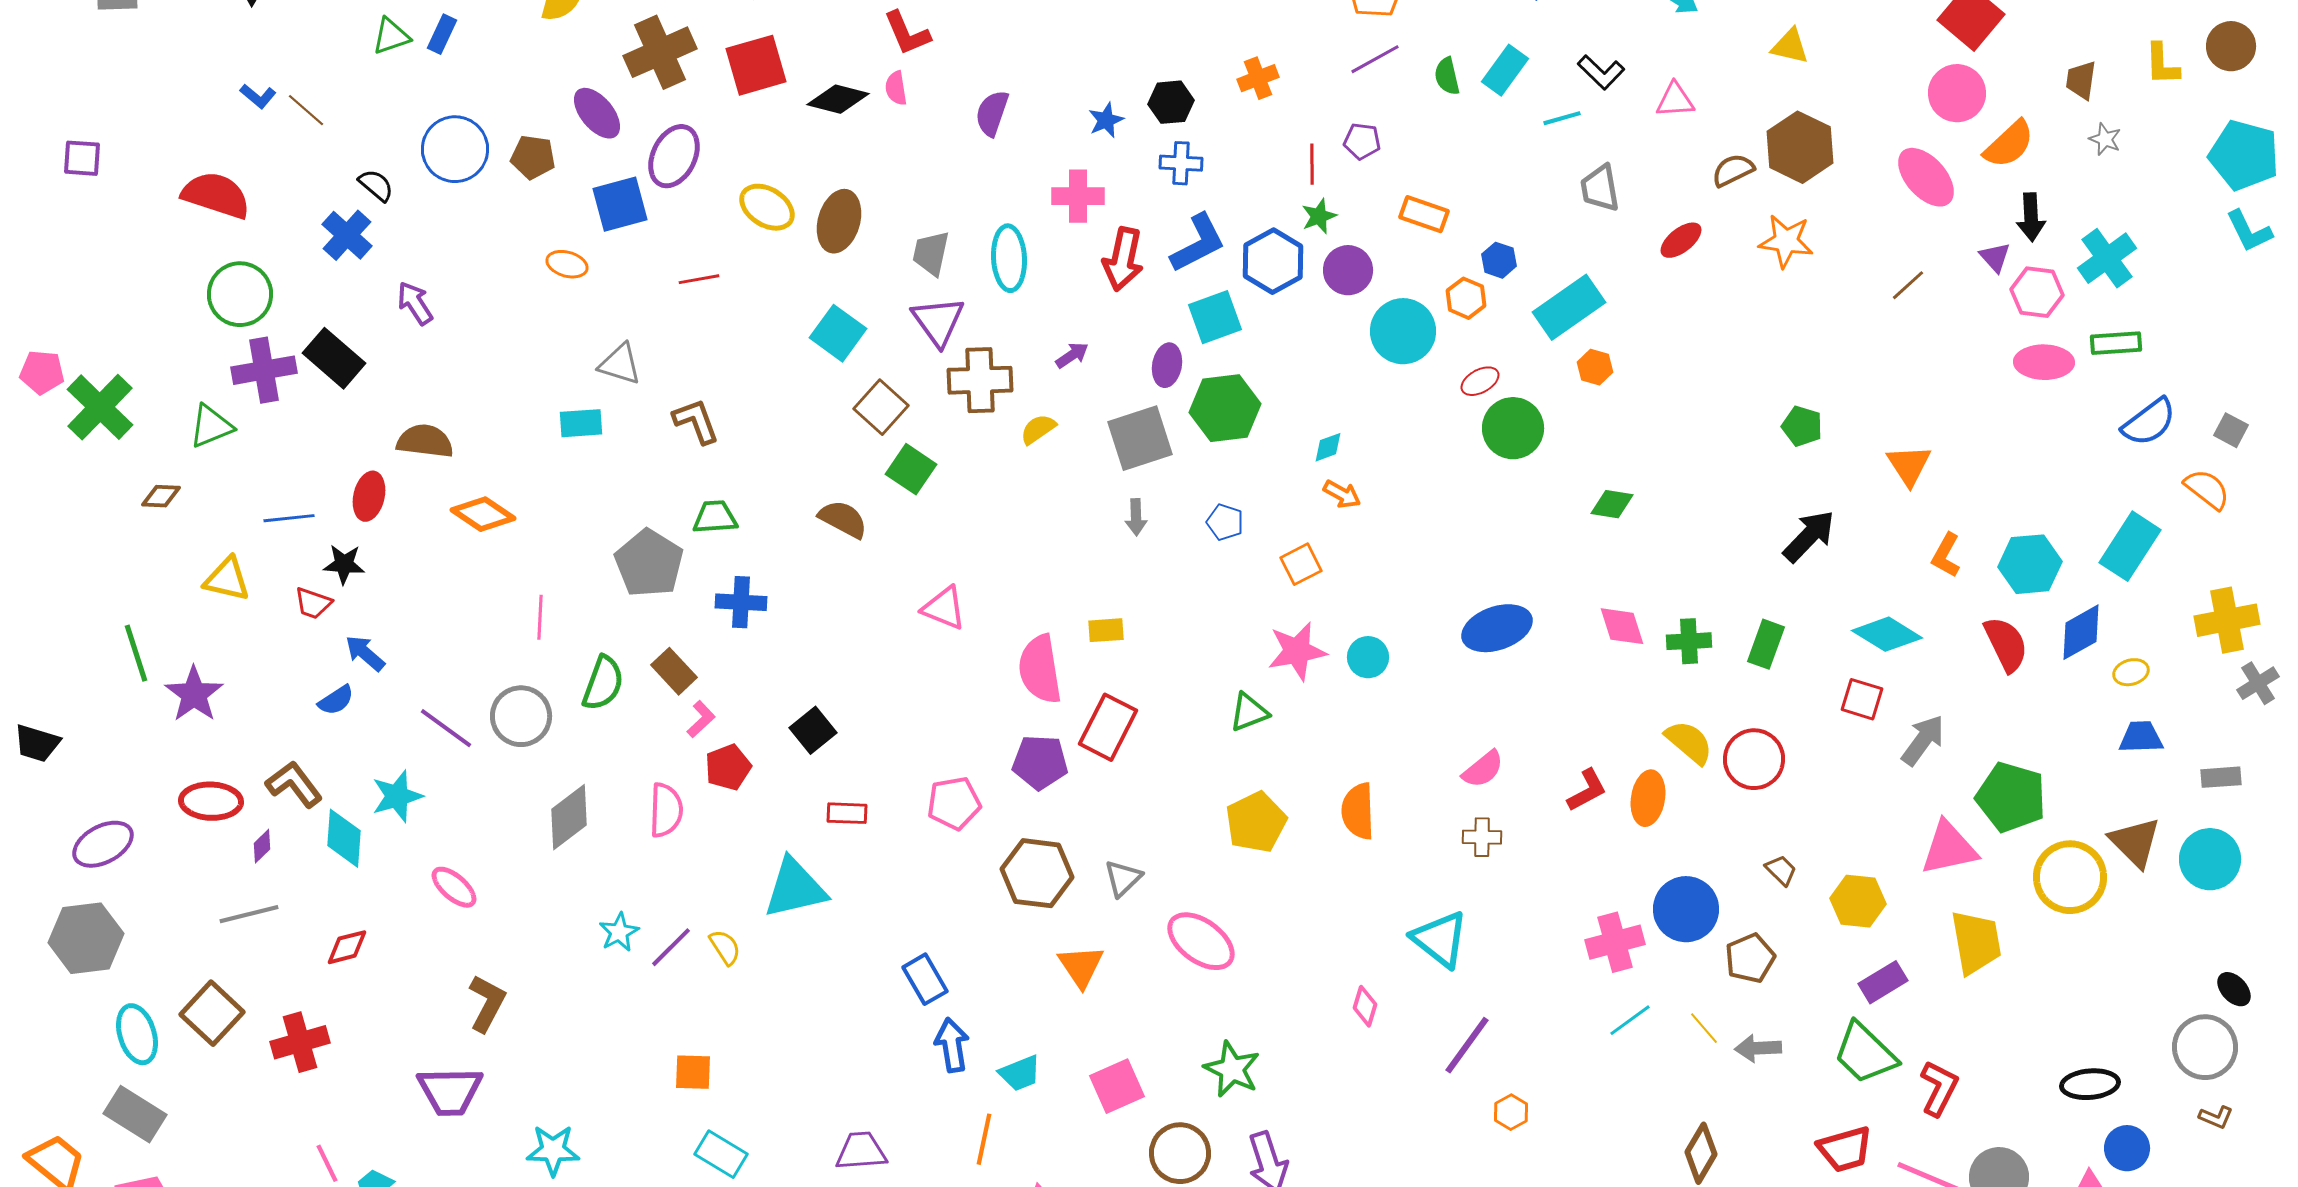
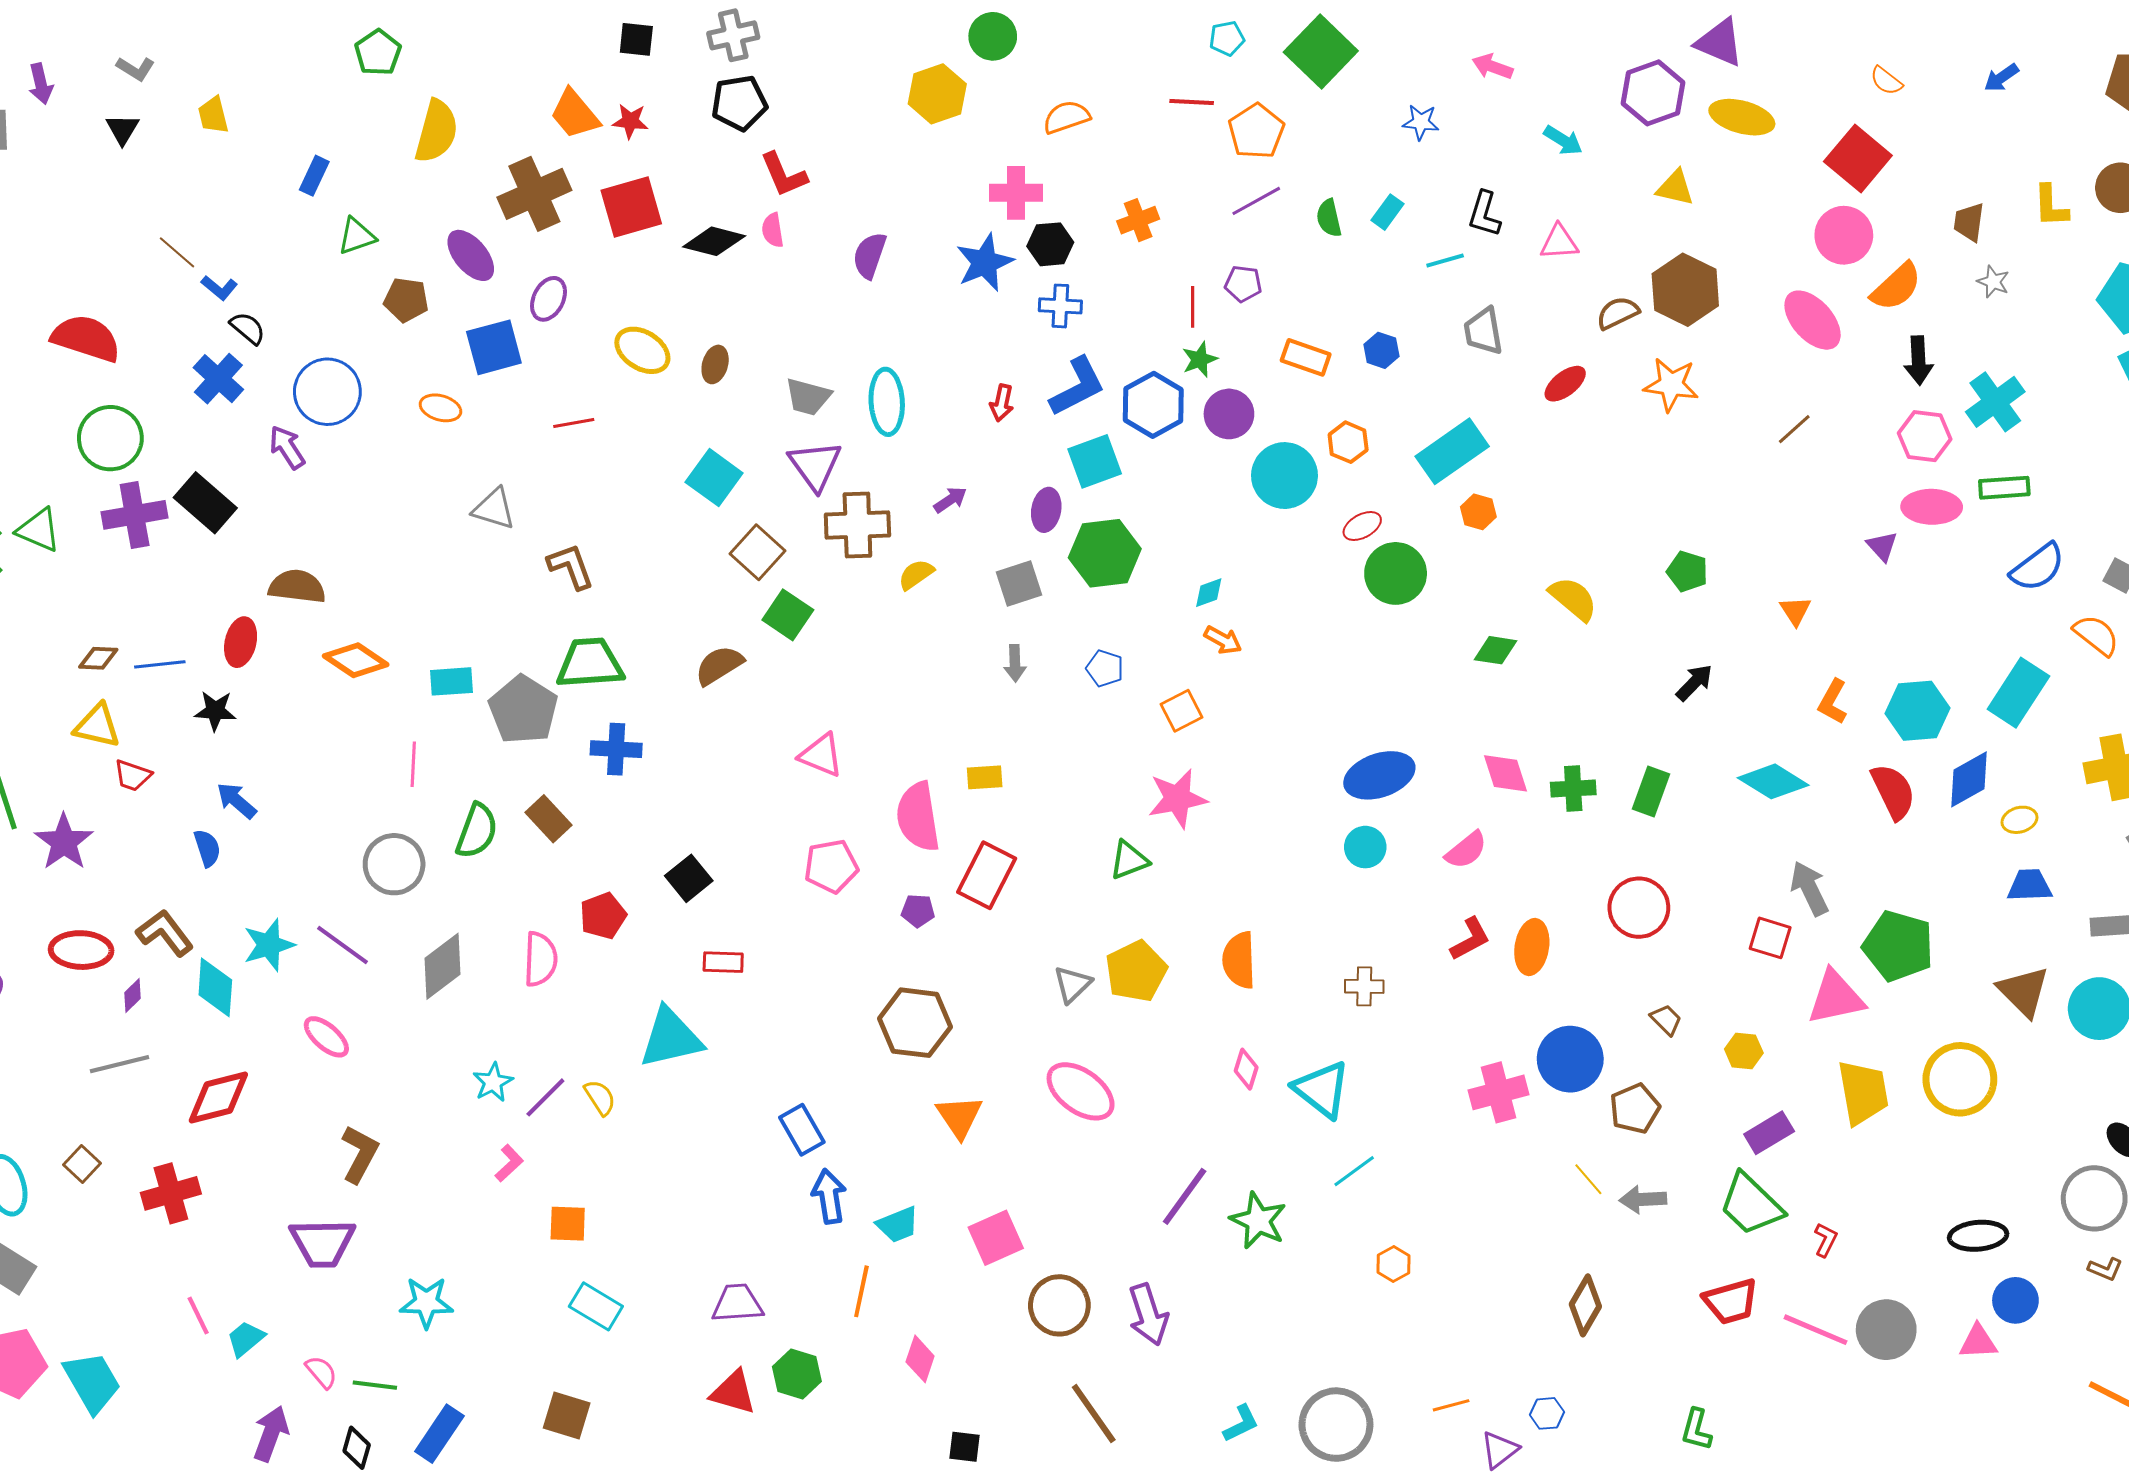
green triangle: (391, 36) -> (357, 236), moved
cyan rectangle: (1505, 70) -> (1387, 212), size x0.7
black L-shape: (1601, 72) -> (1484, 214), turned 63
blue L-shape: (258, 96) -> (219, 288), moved
blue star: (1106, 120) -> (985, 262), size x1.6
blue circle: (455, 149) -> (327, 392), moved
purple ellipse: (674, 156) -> (548, 299), size x0.7
pink cross: (1078, 196) -> (1016, 193), moved
brown ellipse: (839, 221) -> (715, 364), size x0.6
gray trapezoid: (931, 253) -> (808, 397), turned -87
purple triangle: (1995, 257) -> (1882, 546), moved
red arrow: (1123, 259) -> (1002, 403), size x0.6
blue hexagon: (1499, 260) -> (1381, 350), moved
cyan rectangle: (581, 423) -> (452, 681), moved
green triangle: (211, 426) -> (39, 530), moved, turned 45
gray square: (1140, 438) -> (1019, 584), size x0.7
orange triangle: (1909, 465) -> (1795, 611), size x0.7
brown diamond: (161, 496) -> (98, 658), moved
green trapezoid: (715, 517) -> (590, 663), size x1.5
brown semicircle: (843, 519) -> (719, 665), turned -60
black arrow: (1809, 536) -> (1694, 682), size x0.7
red trapezoid: (313, 603) -> (133, 775), moved
cyan circle: (1368, 657) -> (1365, 847), moved
red square: (1862, 699) -> (1770, 938), moved
blue semicircle: (336, 700) -> (207, 848), turned -75
pink L-shape: (701, 719) -> (509, 1163), moved
purple line: (446, 728) -> (343, 945), moved
gray arrow: (1923, 740) -> (1809, 888), turned -62
yellow semicircle: (1689, 742) -> (1573, 599), moved
purple pentagon: (1040, 762) -> (918, 911), size x0.6
pink semicircle: (1483, 769) -> (1466, 850), moved
pink pentagon: (954, 803) -> (831, 866), moved
yellow circle: (2070, 877) -> (1960, 1079), moved
gray triangle: (1123, 878) -> (1072, 984), moved
yellow hexagon: (1858, 901) -> (1744, 1051), size x0.7
red diamond: (347, 947) -> (218, 1097), size x1.5
pink diamond: (1365, 1006) -> (1246, 1069), moved
brown square: (212, 1013) -> (82, 1164), size x0.6
cyan line: (1630, 1020) -> (1354, 1171), moved
purple line: (1467, 1045) -> (1185, 1196), moved
green star: (1232, 1069) -> (1258, 1221), moved
red L-shape: (1939, 1088) -> (1826, 1240), size x0.6

